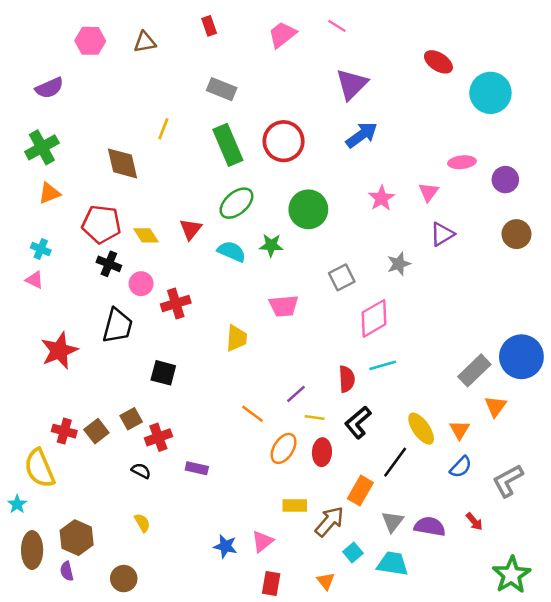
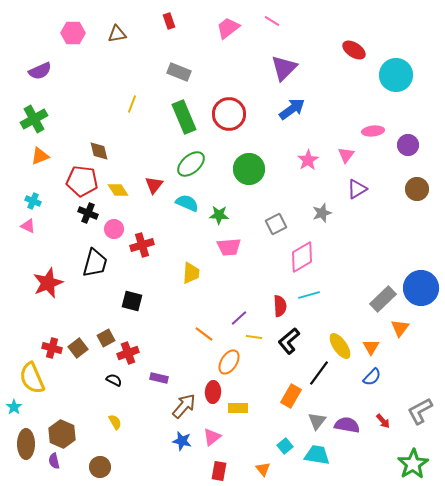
brown diamond: (122, 163) -> (99, 151), moved, size x0.7
green star: (271, 245) -> (219, 215), moved
red ellipse: (322, 452) -> (213, 392), moved
gray L-shape: (508, 481) -> (420, 411), moved
brown arrow: (329, 522) -> (184, 406), moved

